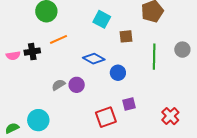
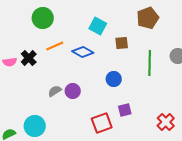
black cross: (32, 52) -> (29, 58), turned -35
blue diamond: (94, 59) -> (83, 52), moved

